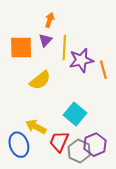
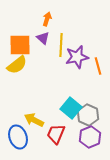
purple triangle: (45, 40) -> (43, 38), turned -32
yellow semicircle: (40, 80) -> (17, 65), moved
gray hexagon: (79, 151) -> (88, 115), moved

